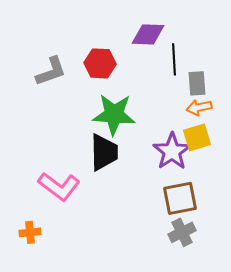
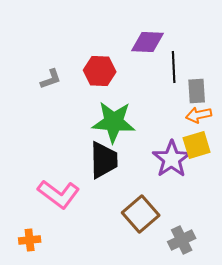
gray L-shape: (51, 71) -> (51, 79), size x0.7
brown square: (180, 198) -> (141, 214), moved, turned -30

